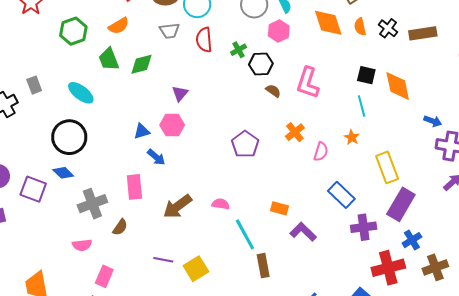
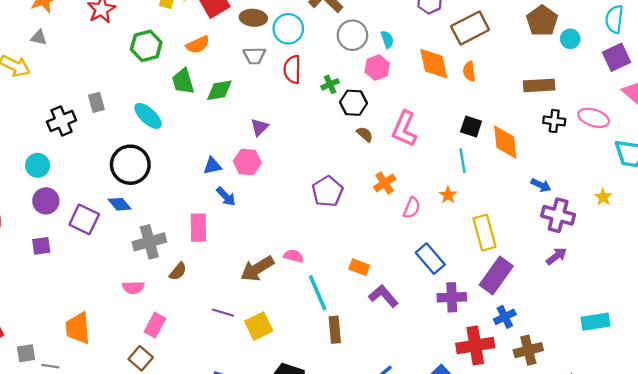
black cross: (388, 28) -> (554, 121), moved, turned -36
brown arrow: (177, 206) -> (257, 269), moved

